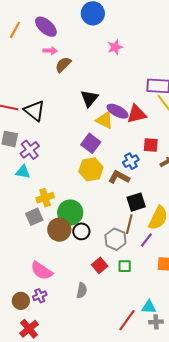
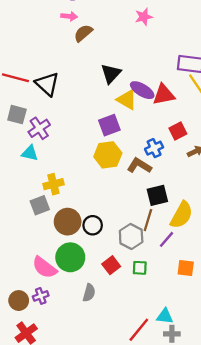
purple square: (91, 143) -> (109, 125), turned 30
red square: (151, 145) -> (178, 131), turned -35
green circle: (70, 213) -> (70, 257), moved

